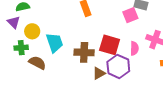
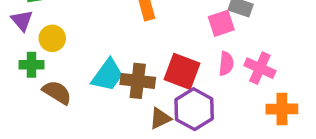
cyan trapezoid: (55, 43) -> (108, 75), moved, turned 50
pink semicircle: (134, 48) -> (226, 64), moved

